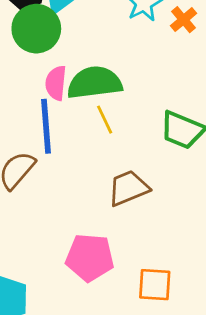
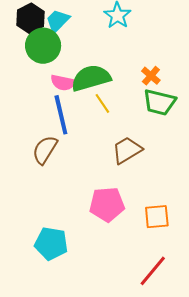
orange cross: (184, 20) -> (151, 76), moved
pink semicircle: (56, 83) -> (63, 83), turned -75

